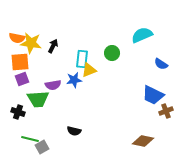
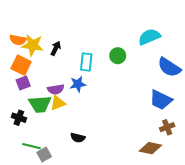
orange square: (20, 62) -> (21, 65), turned 30
blue semicircle: (161, 64) -> (169, 67), size x1.6
yellow triangle: (89, 70) -> (58, 103), moved
brown cross: (166, 111) -> (167, 127), moved

